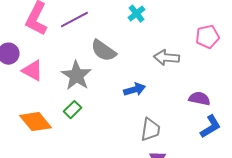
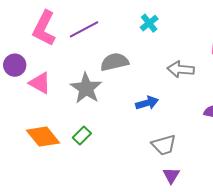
gray semicircle: (103, 51) -> (114, 62), turned 132
green rectangle: (72, 110) -> (82, 135), moved
gray trapezoid: (150, 130) -> (164, 145), turned 65

